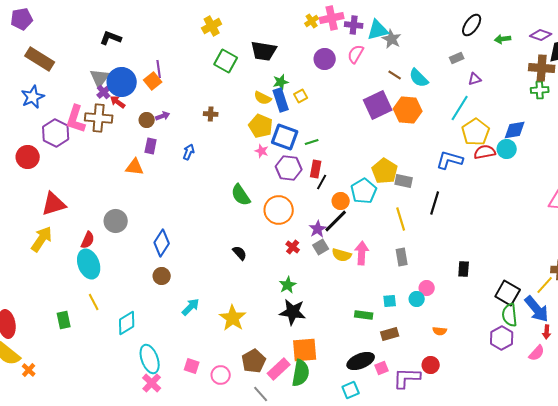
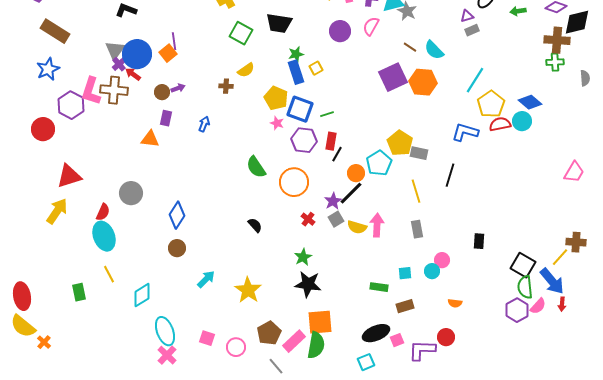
purple triangle: (475, 79) -> (467, 16), moved
yellow semicircle: (263, 98) -> (246, 70), moved, turned -60
blue diamond: (515, 130) -> (530, 102), turned 50
pink semicircle: (537, 353) -> (538, 306), moved

